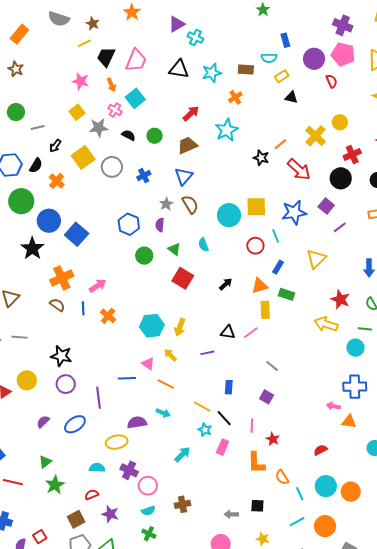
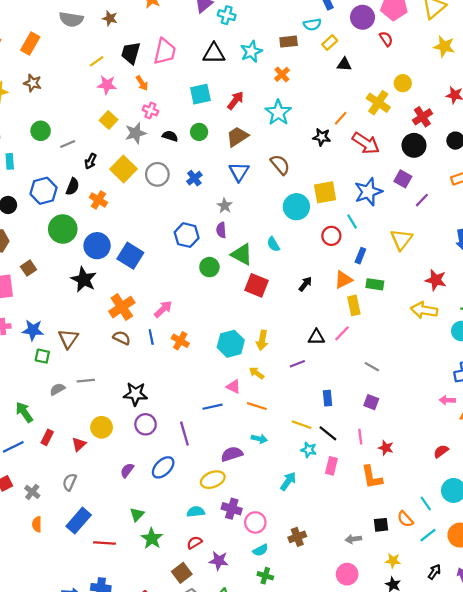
yellow line: (84, 43) -> (97, 61), moved
cyan square: (135, 98) -> (200, 94), moved, turned 36
brown semicircle: (190, 204) -> (280, 165), moved
green triangle: (174, 249) -> (242, 254), size x1.5
orange semicircle: (282, 477) -> (405, 519), moved

